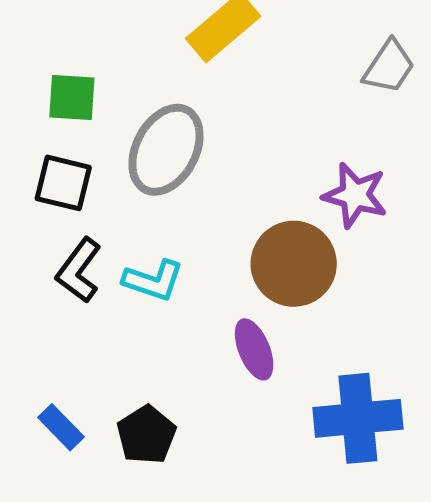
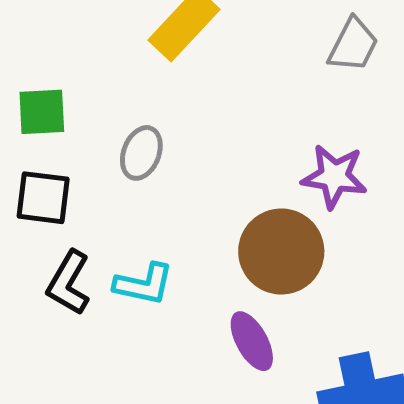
gray ellipse: (166, 150) -> (141, 153), size x0.6

